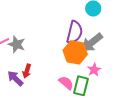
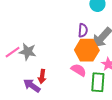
purple semicircle: (75, 32) -> (83, 30), size x0.6
pink semicircle: (66, 83) -> (79, 70), moved

